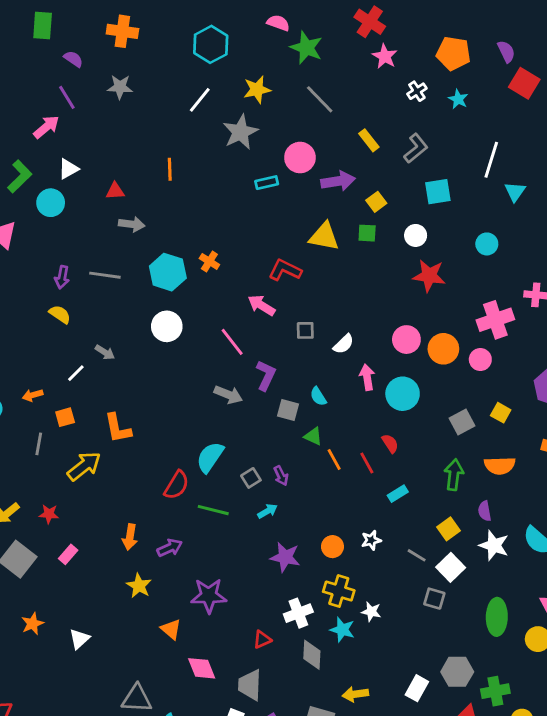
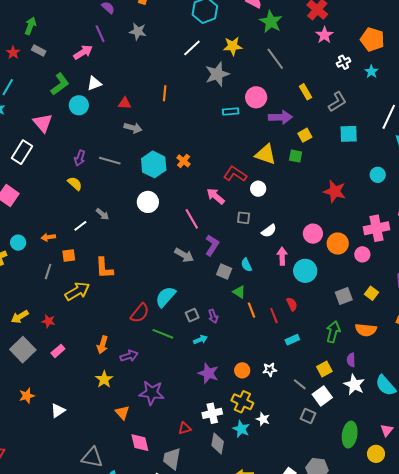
white circle: (416, 235) -> (258, 189), moved

